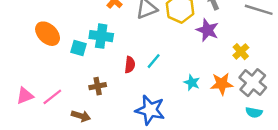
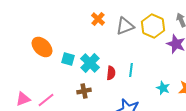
cyan cross: (101, 36) -> (90, 63), moved, turned 36
cyan line: (154, 61) -> (131, 70), turned -32

